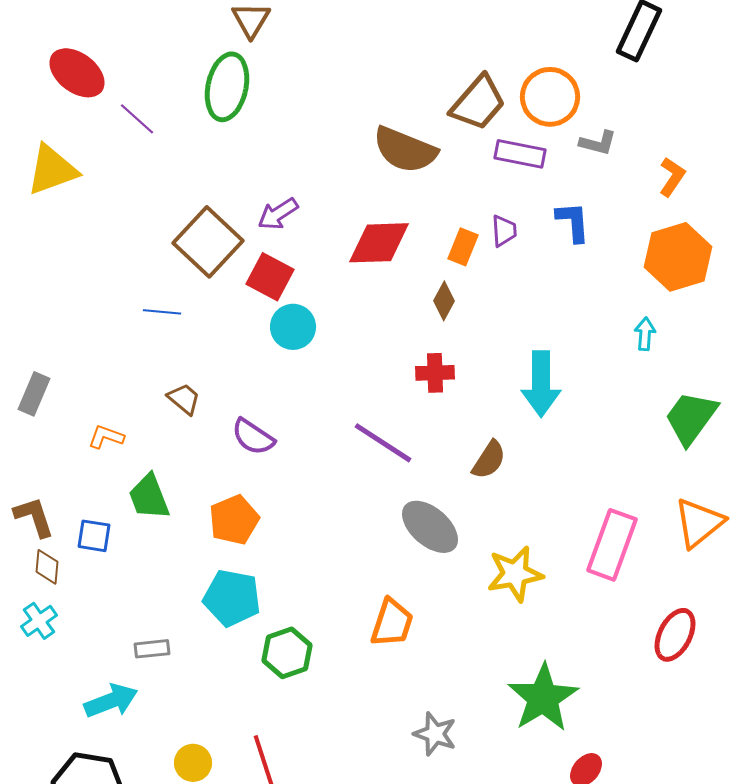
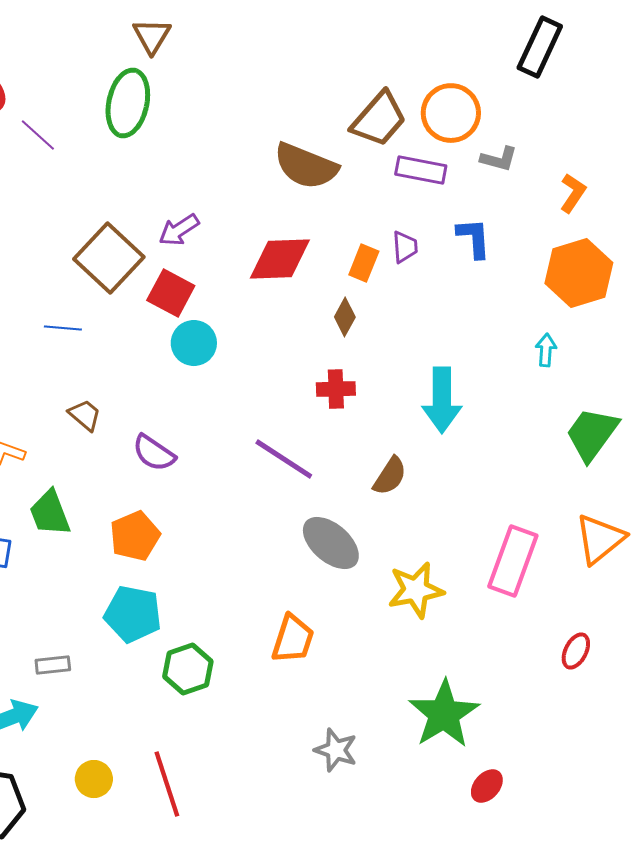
red ellipse: (675, 635) -> (576, 651), size x0.7

